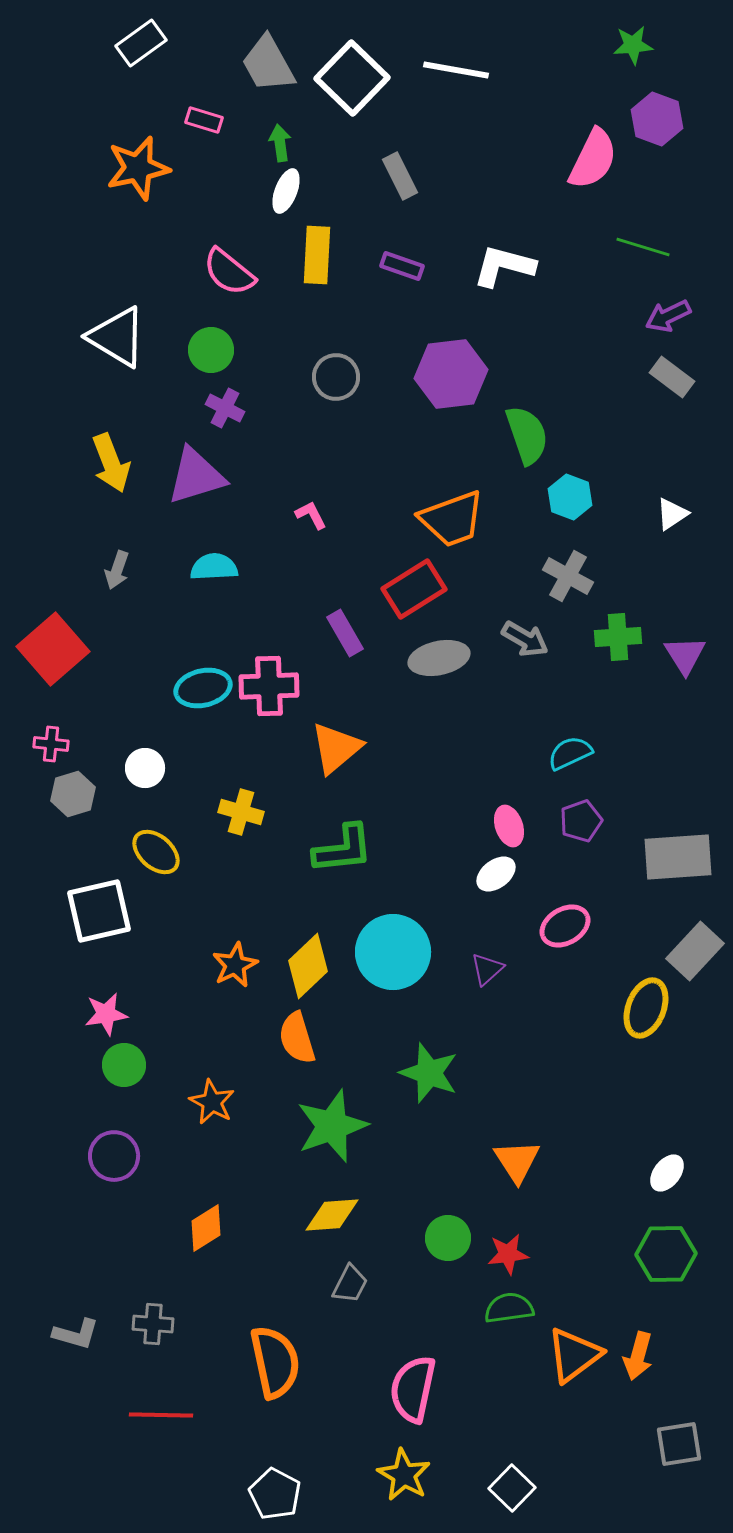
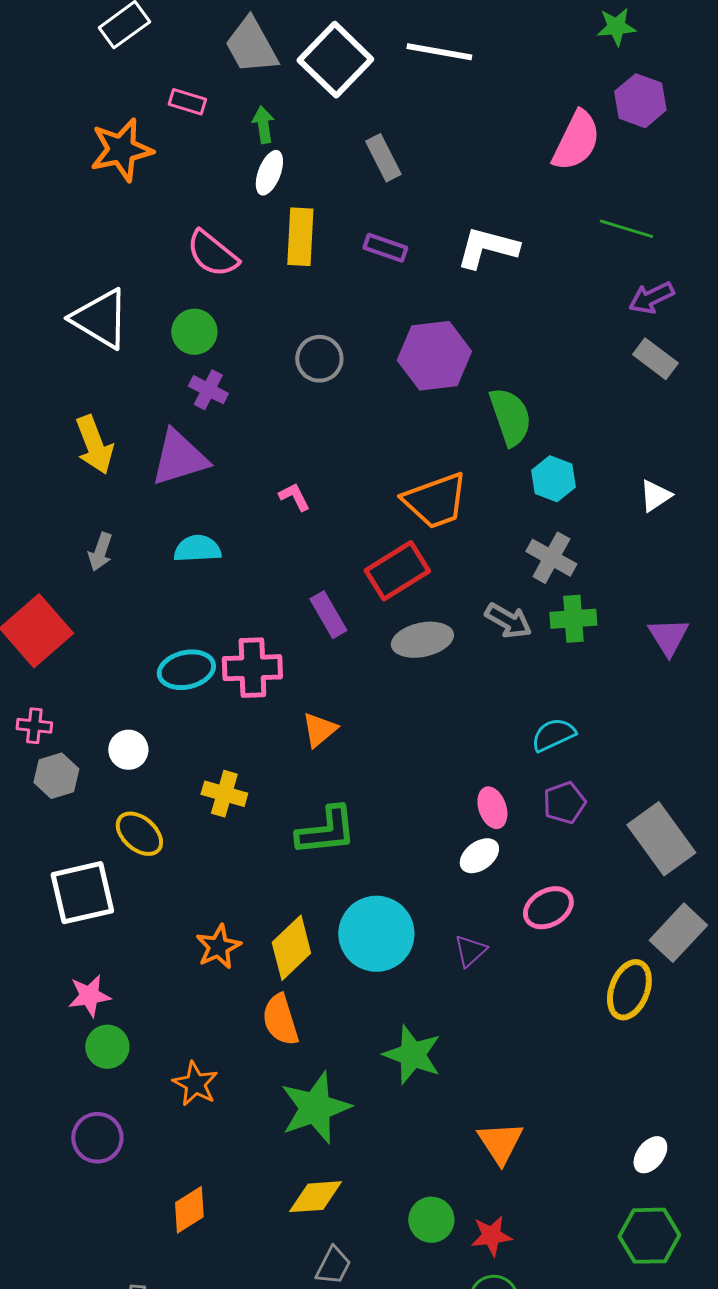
green cross: (618, 637) -> (573, 619), moved
orange triangle: (336, 748) -> (319, 730), size x0.7
gray rectangle: (678, 857) -> (661, 839), turned 58

